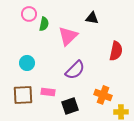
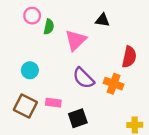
purple semicircle: (75, 70) -> (83, 78), turned 90
brown square: (23, 95) -> (25, 106), turned 30
orange cross: (103, 95) -> (114, 84), moved

